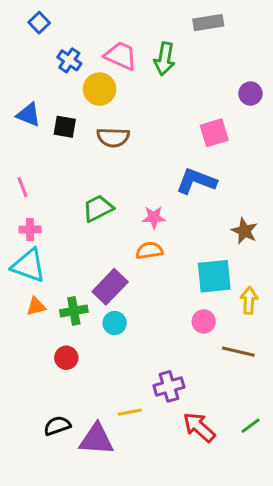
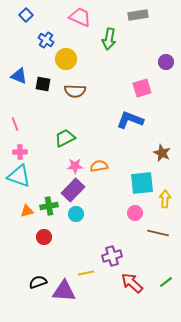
pink trapezoid: (121, 56) -> (80, 17), moved
pink star: (154, 217) -> (75, 166), moved
orange triangle: (36, 306) -> (27, 211), moved

